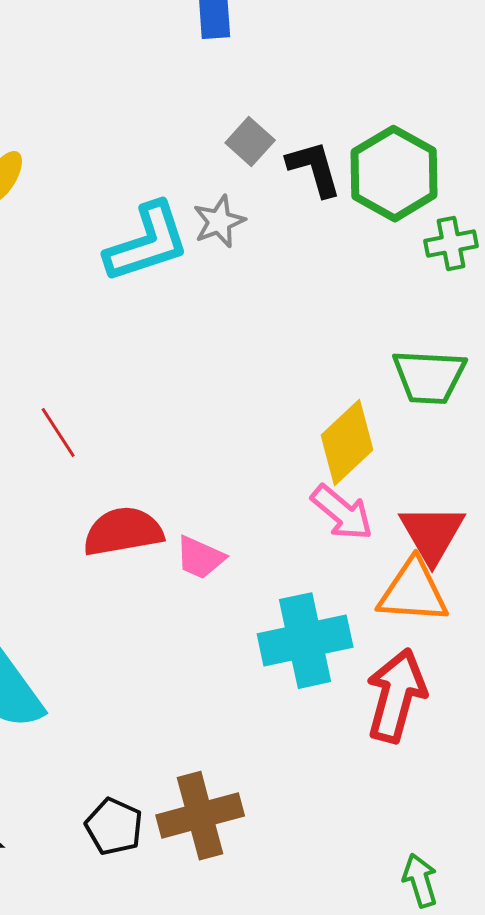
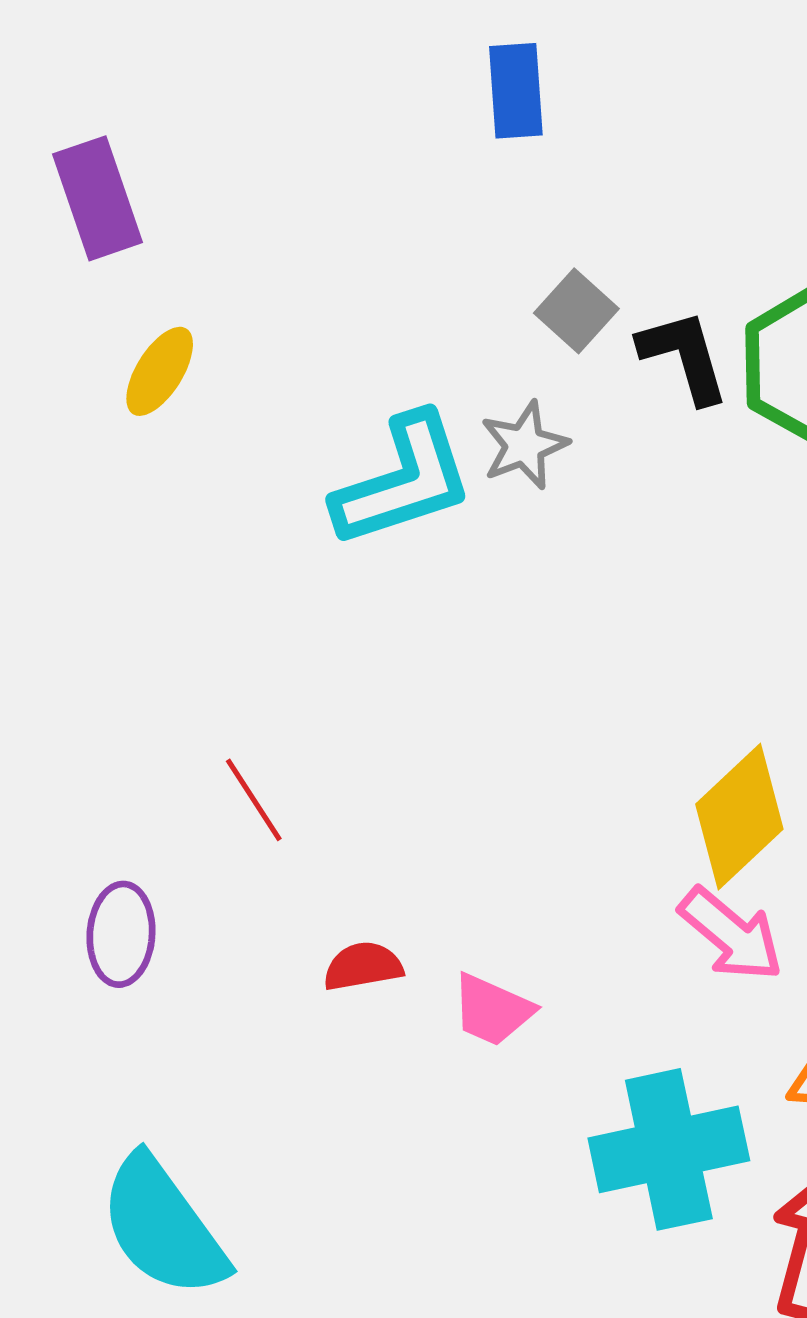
red semicircle: (123, 532) -> (363, 966), size x0.6

